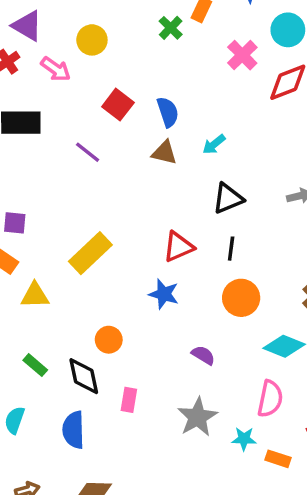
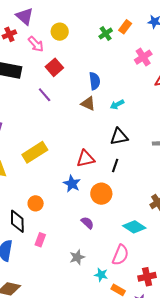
red square: (118, 105) -> (54, 67), moved
orange circle: (241, 298) -> (101, 194), moved
gray star: (197, 417) -> (77, 257), size x0.7

